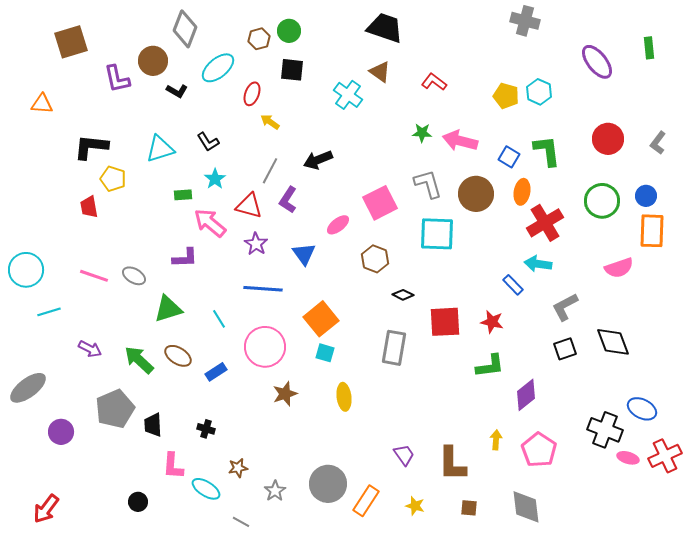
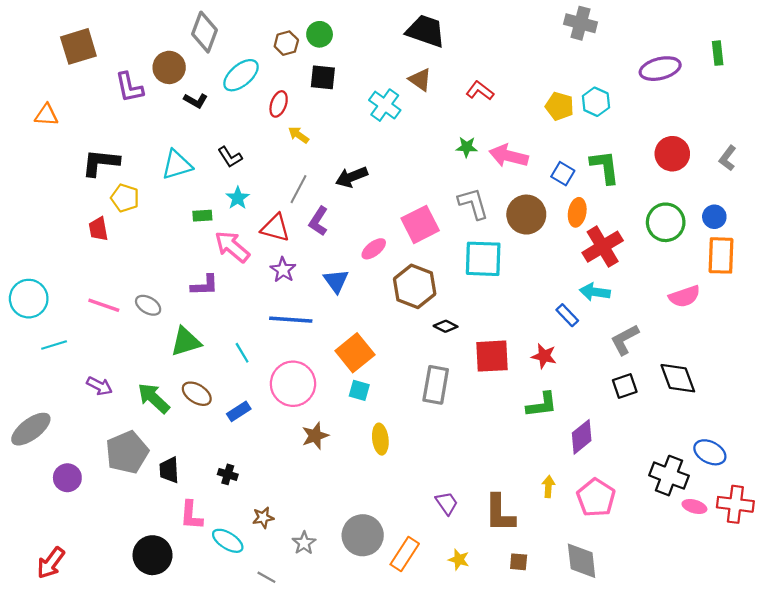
purple ellipse: (597, 62) -> (660, 69), turned -66
brown hexagon: (375, 259) -> (415, 286), size x1.4
red cross: (665, 456) -> (735, 504), turned 32
black circle: (138, 502) -> (153, 555), size x1.8

